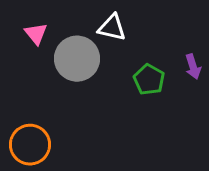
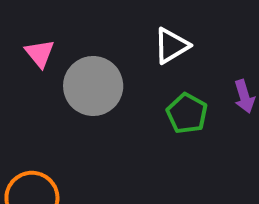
white triangle: (112, 28) -> (171, 46), moved, turned -44

